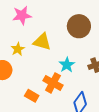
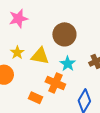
brown circle: (79, 26) -> (64, 34), moved
yellow triangle: (42, 42) -> (40, 56), moved

